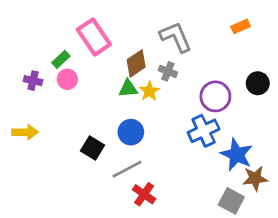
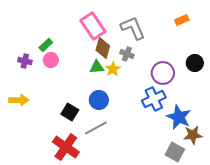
pink rectangle: (94, 37) -> (93, 26), moved
brown diamond: (136, 63) -> (103, 48), turned -40
red cross: (144, 194) -> (66, 147), moved, size x1.5

